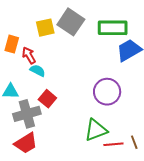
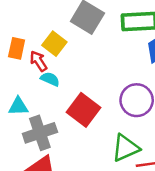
yellow square: (45, 28) -> (54, 44), moved, turned -36
red square: (47, 99) -> (83, 110), moved, size x1.5

